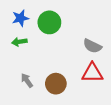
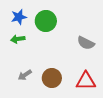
red triangle: (92, 73) -> (86, 81), moved
gray arrow: (27, 80) -> (25, 75), turned -88

